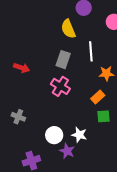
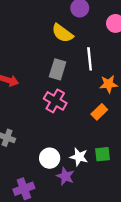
yellow semicircle: (68, 29) -> (62, 33), turned -30
green square: (104, 116) -> (102, 154), moved

